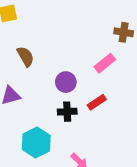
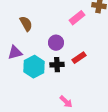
pink rectangle: (105, 63) -> (77, 18), moved
cyan hexagon: (36, 143) -> (34, 67), moved

